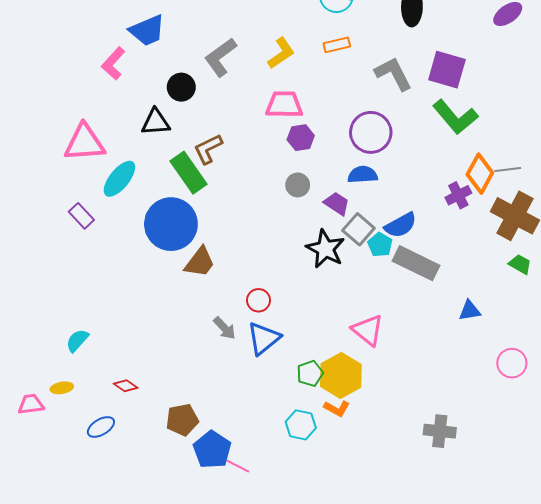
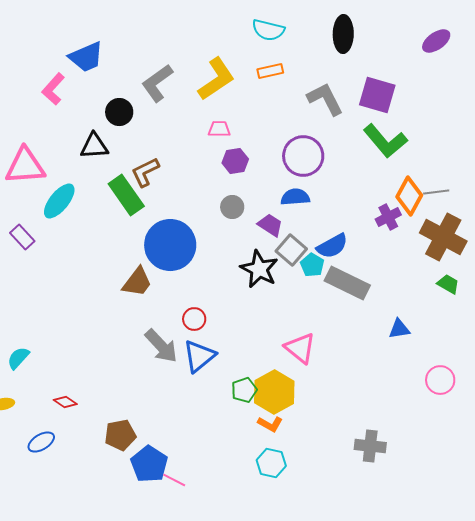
yellow L-shape: (281, 53) -> (216, 79), size x1.4
pink trapezoid: (284, 105) -> (219, 129), size x0.6
blue circle: (171, 224) -> (170, 245), moved
gray arrow: (225, 328) -> (161, 346), size x1.5
cyan hexagon: (301, 425) -> (271, 463), moved

